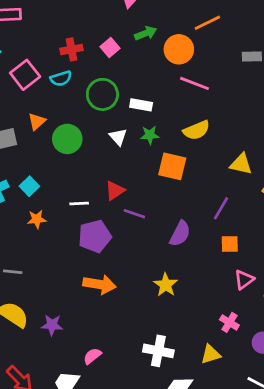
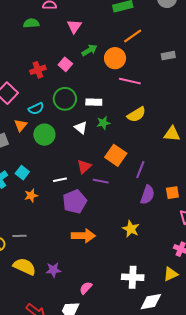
cyan semicircle: (61, 78) -> (36, 109), moved
orange square: (172, 166) -> (116, 155), moved, turned 30
purple line: (221, 208) -> (140, 170), moved
purple semicircle: (180, 234) -> (148, 195), moved

